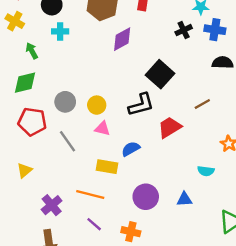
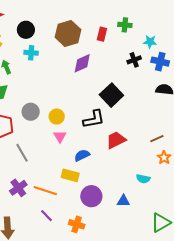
brown line: (202, 104) -> (157, 139), moved
pink triangle: (102, 129) -> (60, 136), turned 40
gray line: (68, 141) -> (22, 153), moved
yellow rectangle: (107, 167) -> (70, 175), moved
purple cross: (52, 205) -> (18, 188), moved

